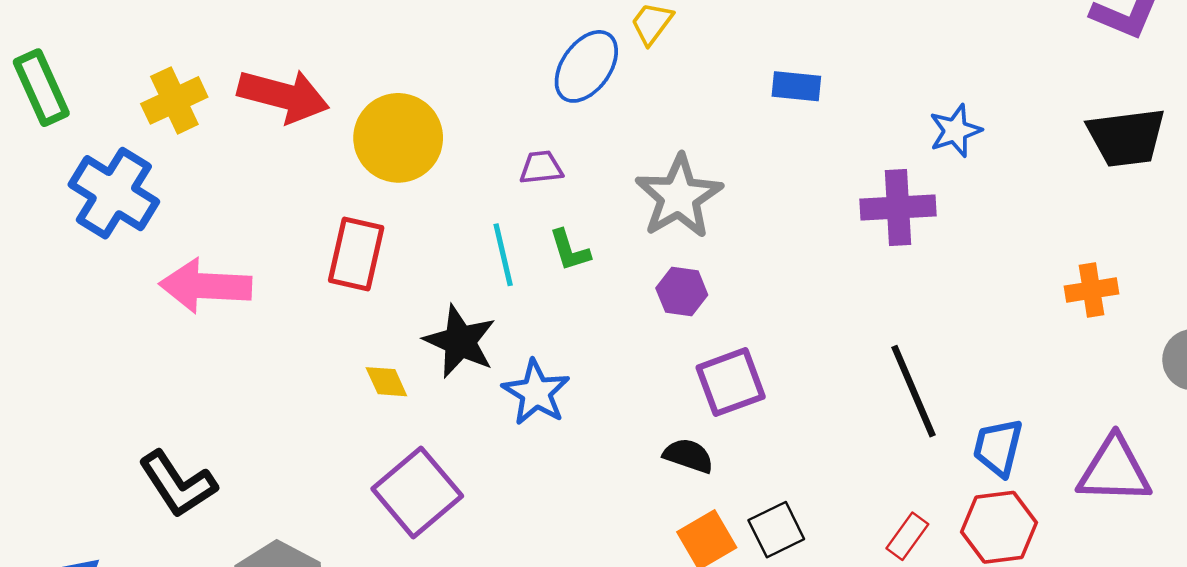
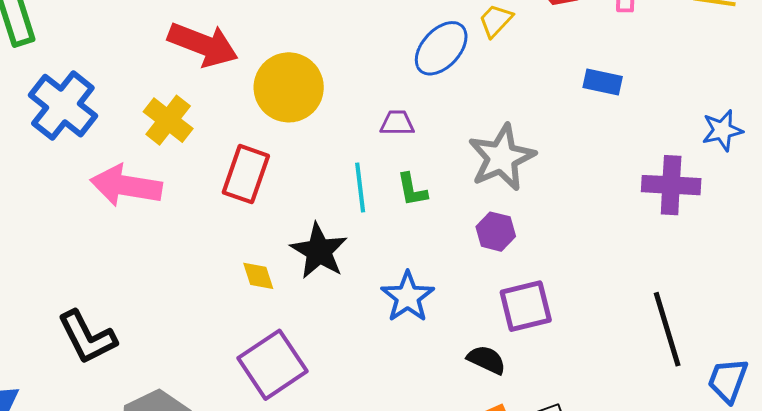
yellow cross: (174, 100) -> (168, 120), moved, turned -33
blue star: (536, 392) -> (408, 297), moved

